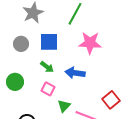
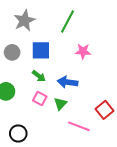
pink star: (90, 43) -> (83, 51), size x0.7
green triangle: (64, 106) -> (60, 104), moved

